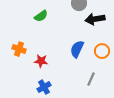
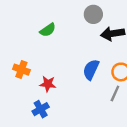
gray line: (91, 79) -> (115, 94), moved
blue cross: (44, 87) -> (41, 109), moved

